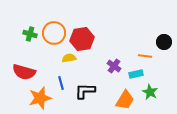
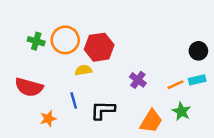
orange line: (145, 56) -> (175, 85), moved, turned -32
cyan rectangle: (136, 74) -> (197, 80), moved
orange star: (40, 98) -> (48, 119), size x0.6

